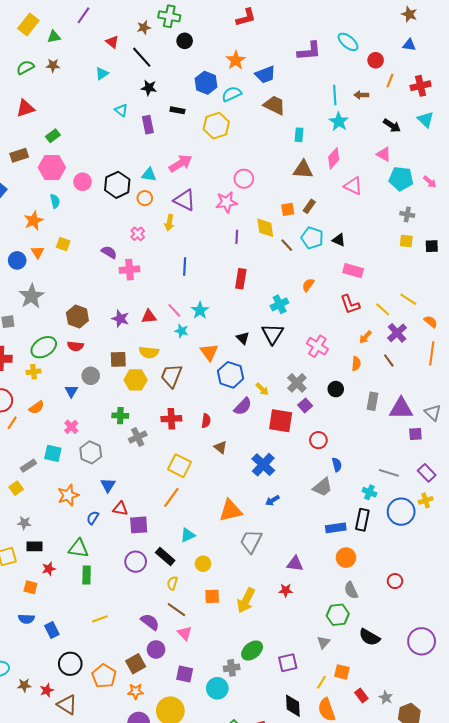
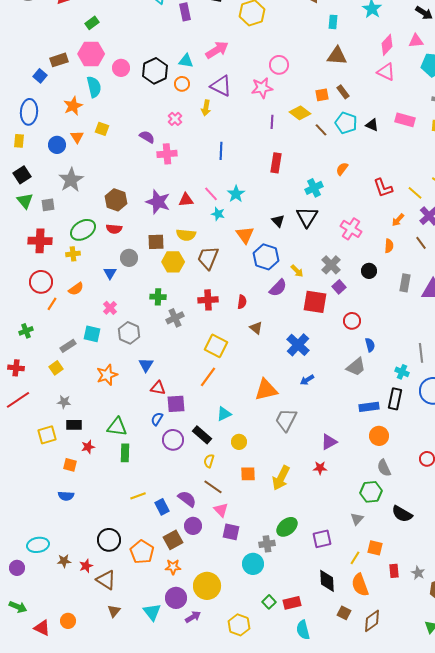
pink triangle: (384, 154) -> (416, 41), turned -35
brown rectangle: (19, 155) -> (59, 60), moved
pink diamond: (334, 158) -> (387, 45), moved
cyan semicircle: (55, 201) -> (94, 87), size x1.5
brown rectangle: (309, 206) -> (343, 92), turned -72
yellow diamond: (265, 228) -> (300, 113), turned -45
pink rectangle: (353, 271) -> (405, 120), moved
purple star: (120, 319) -> (158, 202), size x1.4
gray line: (389, 473) -> (421, 353), turned 66
blue semicircle: (93, 518) -> (157, 419), moved
purple triangle: (295, 564) -> (329, 442), turned -36
blue rectangle: (52, 630) -> (162, 507), moved
purple square: (185, 674) -> (231, 532), moved
red rectangle: (361, 695) -> (394, 571), turned 32

